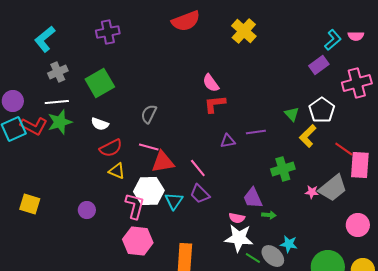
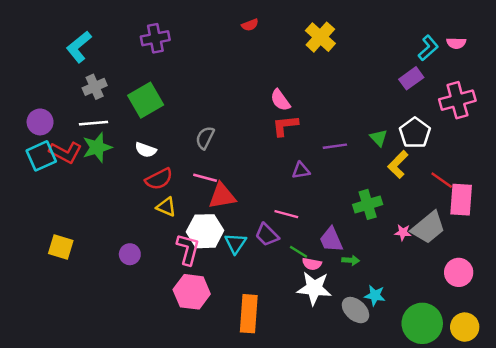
red semicircle: (186, 21) -> (250, 25), size x0.5
purple line: (256, 132) -> (335, 146), moved
pink line: (198, 168) -> (286, 214), moved, turned -36
green line: (253, 258) -> (298, 252), moved

